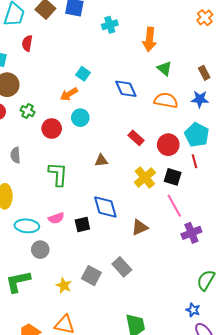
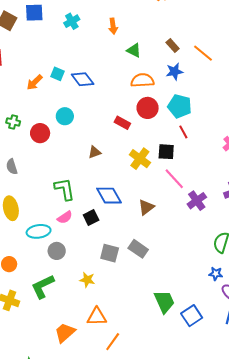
orange arrow: (150, 39) -> (113, 26), size x0.7
blue diamond: (126, 89) -> (83, 79), moved
orange arrow: (69, 94) -> (34, 82), moved
red circle: (168, 145) -> (148, 108), moved
green L-shape: (58, 174) -> (65, 189), moved
gray square: (91, 276) -> (110, 253), moved

